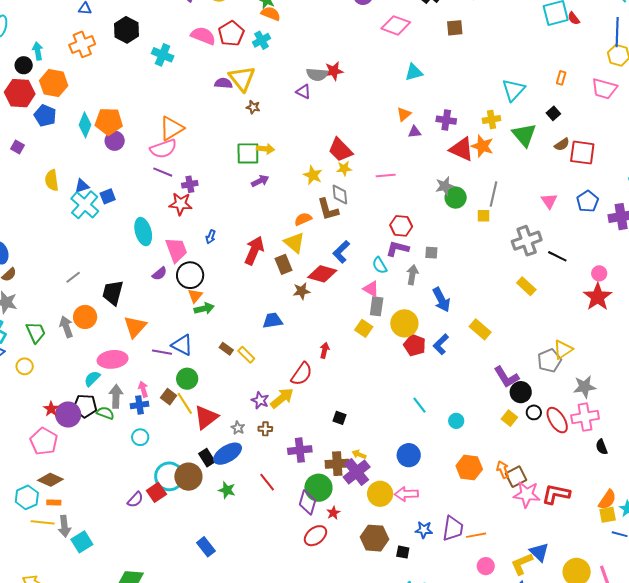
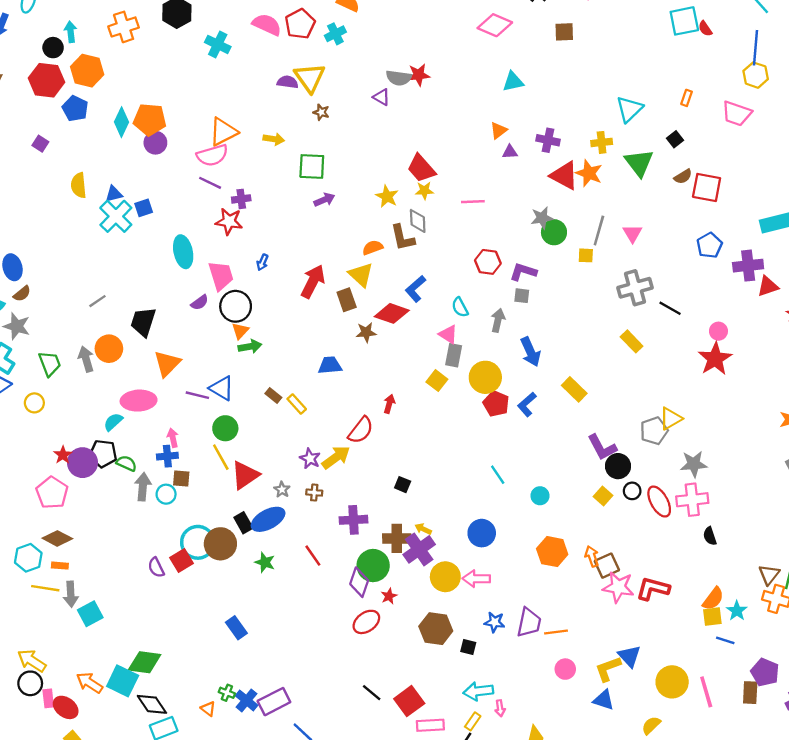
yellow arrow: (265, 149) -> (274, 139), moved
pink triangle: (549, 201) -> (632, 233), moved
purple L-shape: (397, 249) -> (523, 272), moved
gray arrow: (116, 396) -> (143, 487), moved
brown square: (169, 397) -> (181, 479), moved, turned -35
purple semicircle: (135, 500) -> (156, 567), turned 108

